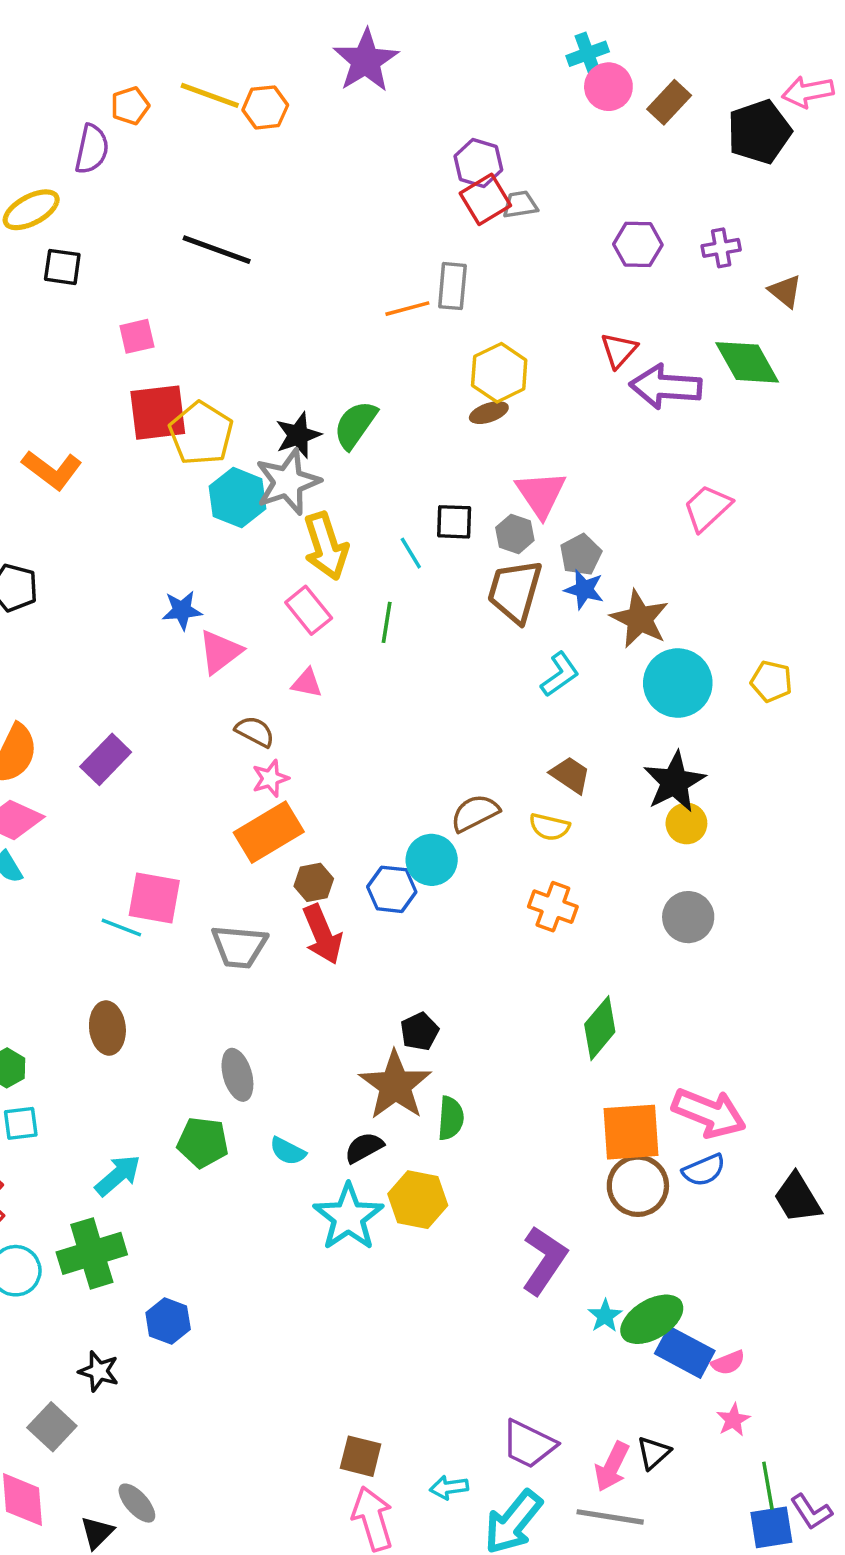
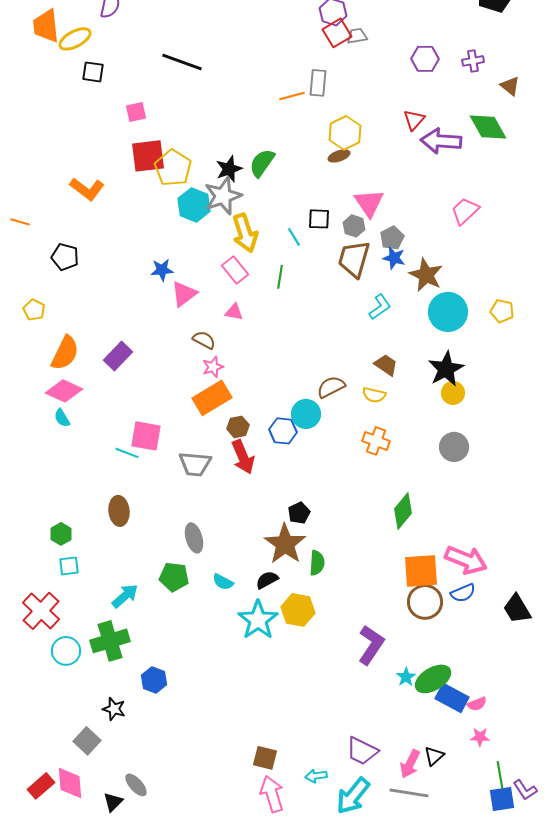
pink star: (733, 1420) -> (480, 737), turned 30

